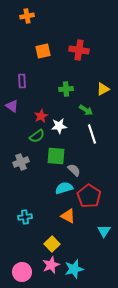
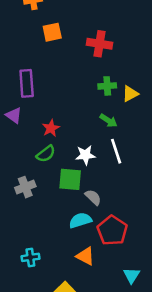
orange square: (43, 51) -> (52, 32), moved
purple rectangle: (22, 81) -> (27, 83), size x1.5
green cross: (66, 89) -> (107, 86), moved
white star: (59, 126) -> (85, 155), moved

